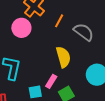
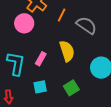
pink rectangle: (51, 81) -> (41, 59), moved

